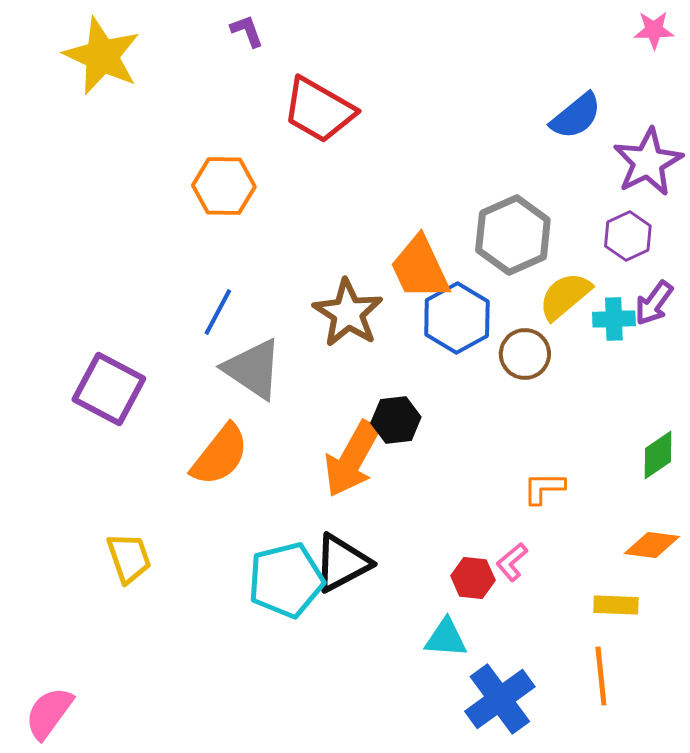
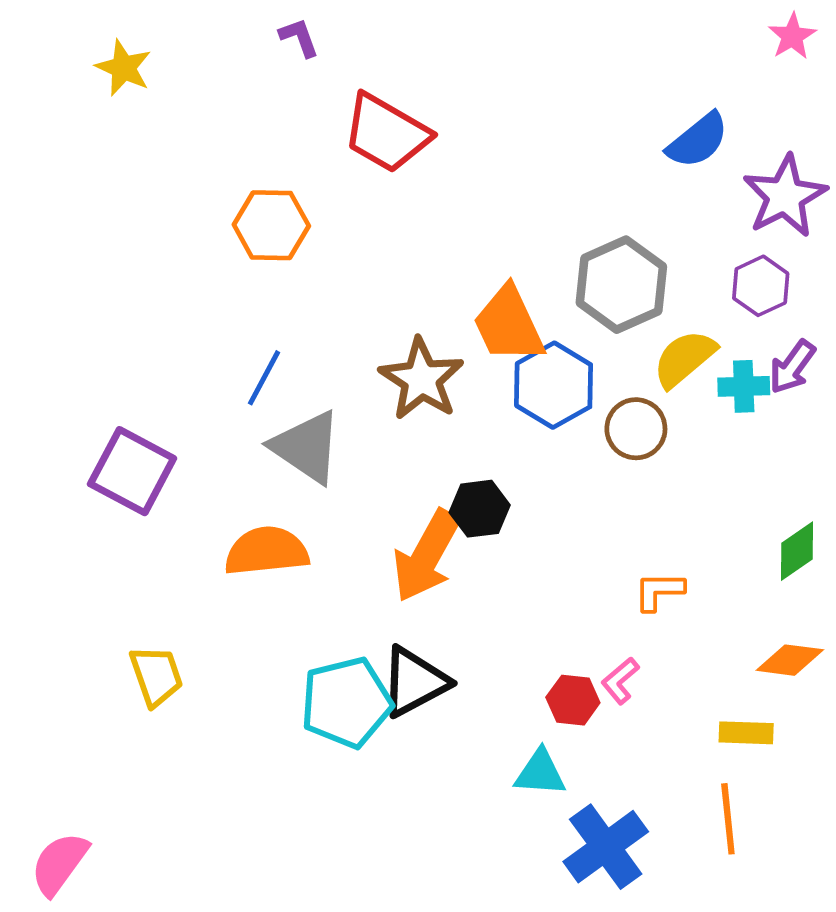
pink star: (654, 30) -> (792, 36), turned -30
yellow star: (102, 56) -> (124, 68), size x0.6
orange semicircle: (220, 455) -> (266, 551), turned -134

